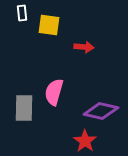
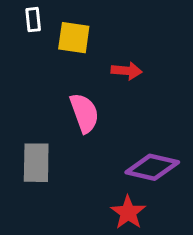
pink semicircle: (54, 92) -> (84, 113), moved, turned 144

